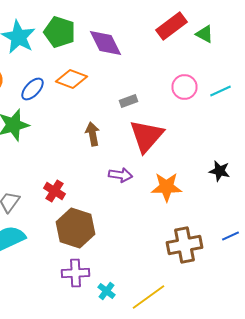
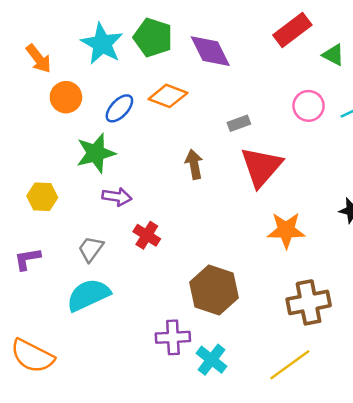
green triangle: (204, 34) -> (333, 55), moved
purple arrow: (120, 175) -> (117, 197), moved
brown hexagon: (76, 228) -> (214, 290), moved
cyan cross: (106, 291) -> (211, 360), size x1.4
yellow line: (148, 297) -> (290, 365), moved

